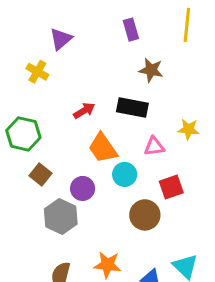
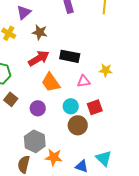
brown star: (151, 70) -> (40, 32), moved
red arrow: (84, 111) -> (39, 58), size x1.5
cyan circle: (125, 174) -> (71, 106), moved
gray hexagon: (61, 217) -> (35, 141), moved

